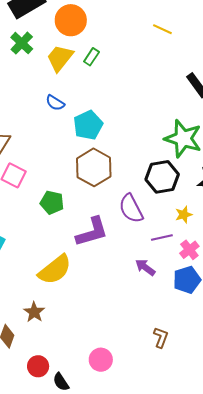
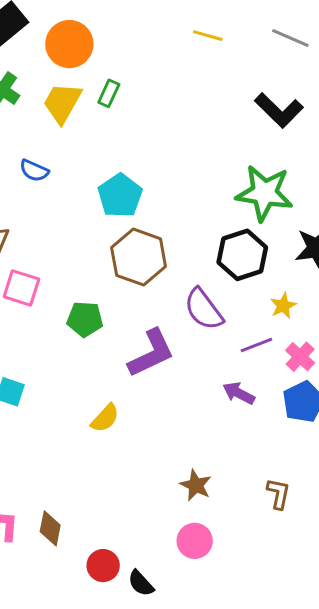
blue semicircle: (55, 103) -> (34, 171), moved
yellow semicircle: (55, 270) -> (105, 418), size x0.6
brown star: (34, 312) -> (196, 485), moved

